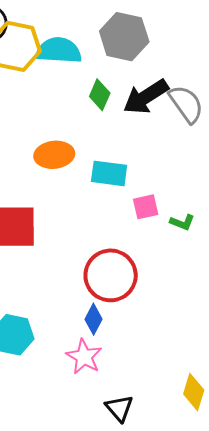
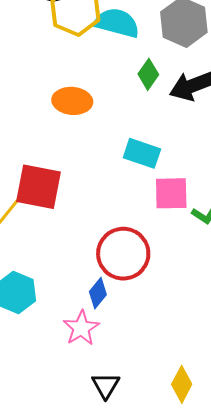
orange ellipse: (54, 155) -> (72, 101), moved
pink square: (146, 207) -> (171, 193), size x1.4

